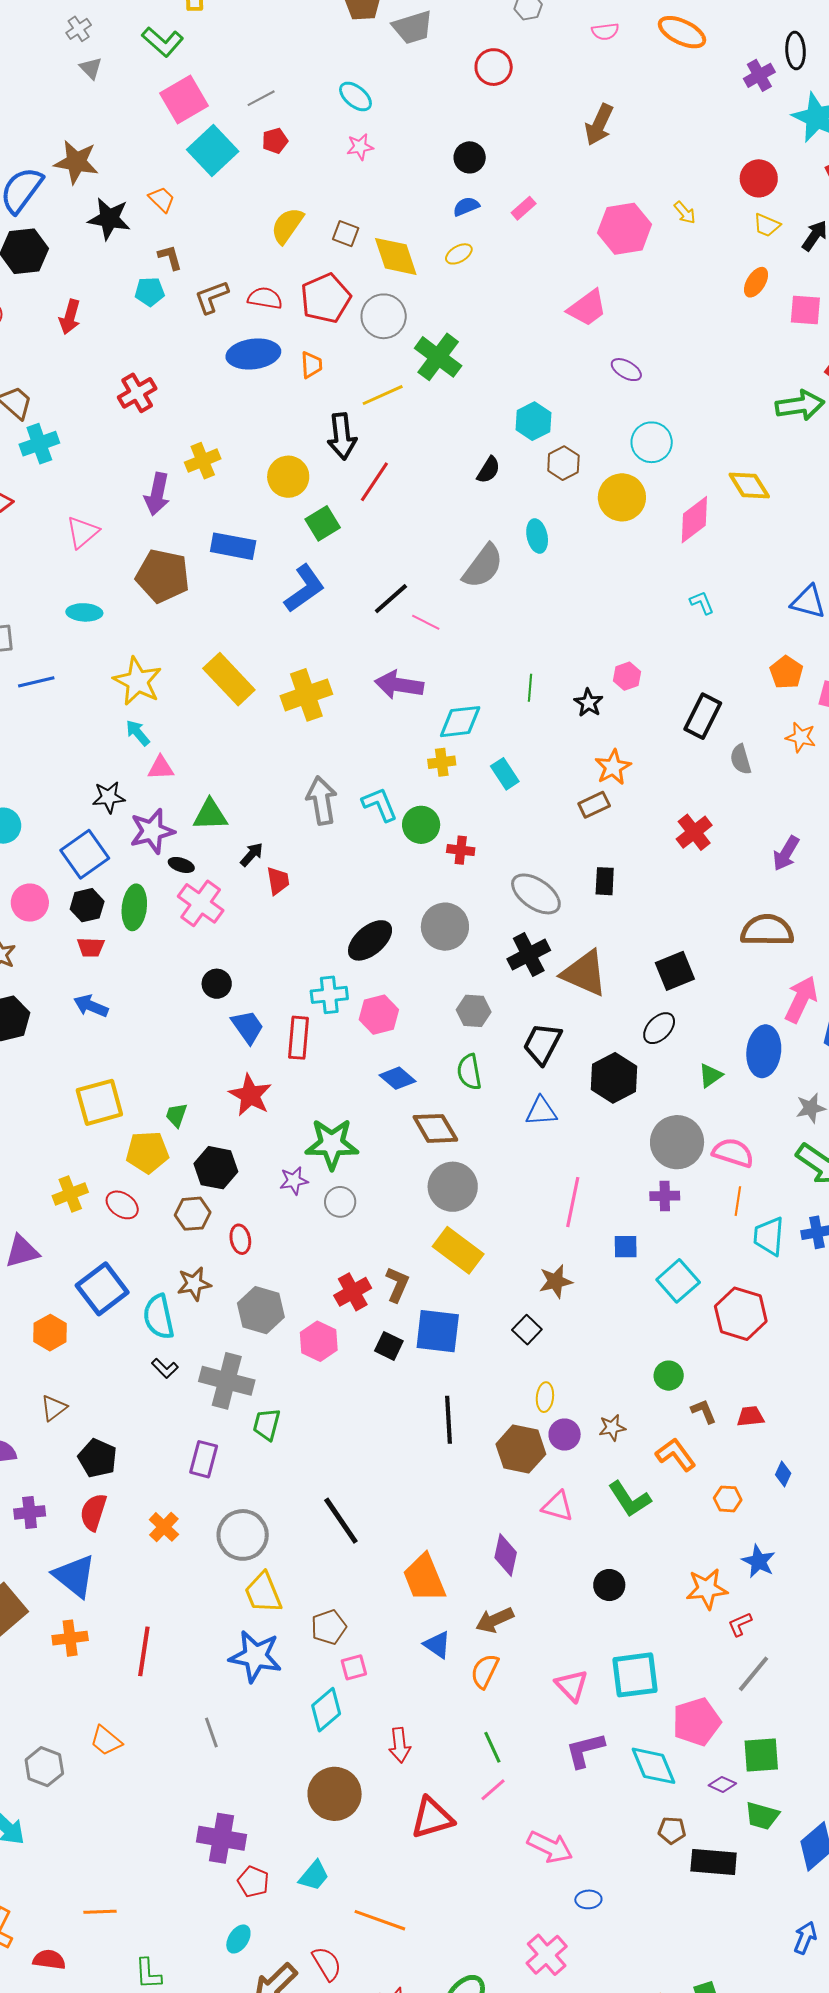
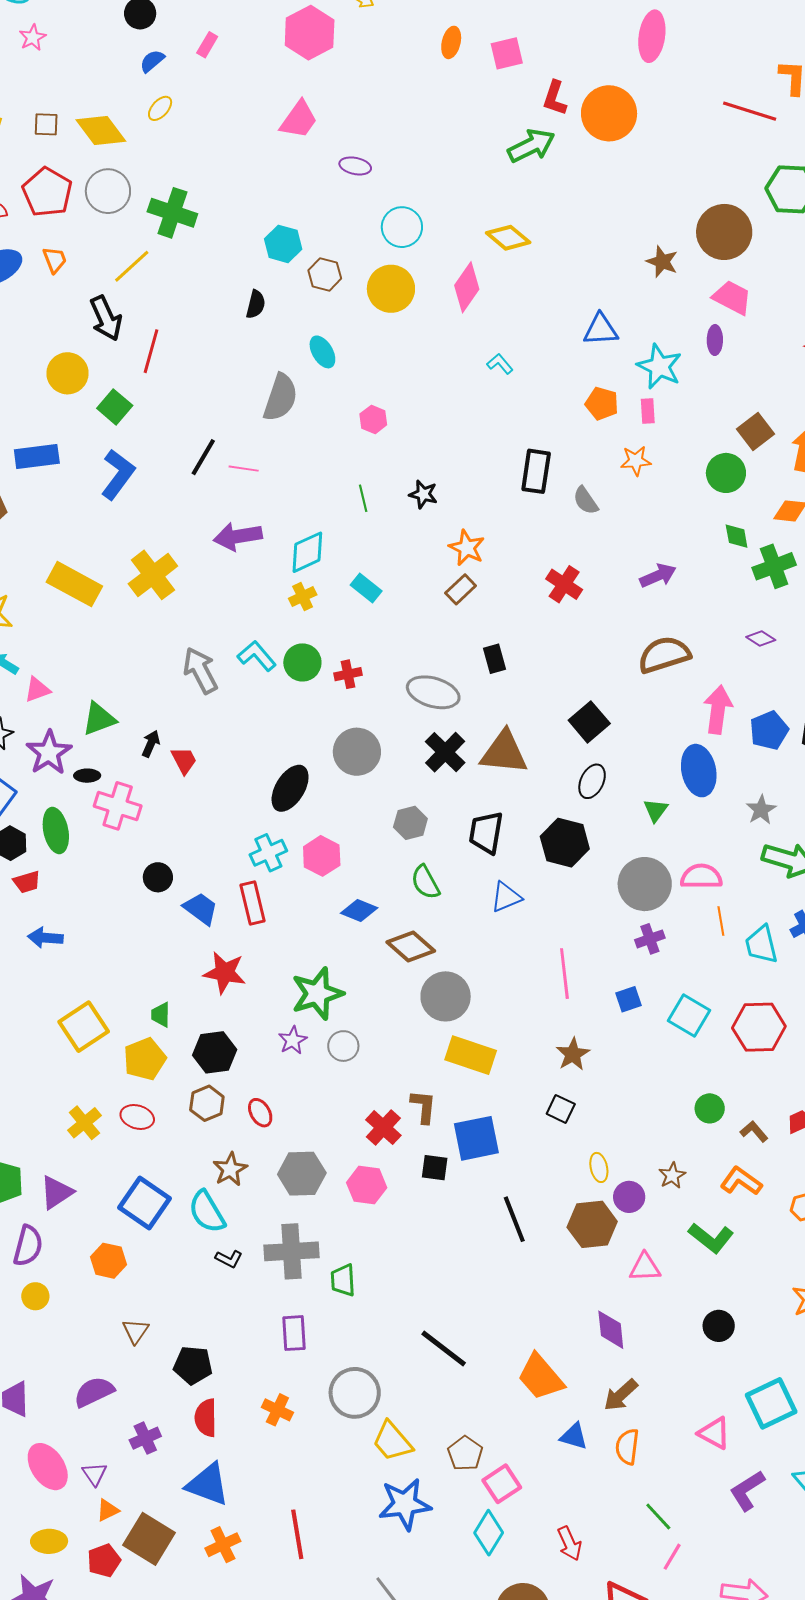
pink hexagon: (627, 676) -> (373, 419), moved
purple arrow: (786, 853) -> (658, 576), turned -126
pink square: (354, 1667) -> (502, 1484), size x1.4

